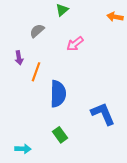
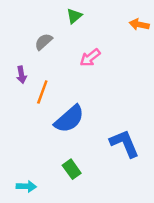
blue semicircle: (58, 94) -> (69, 119), turned 48

